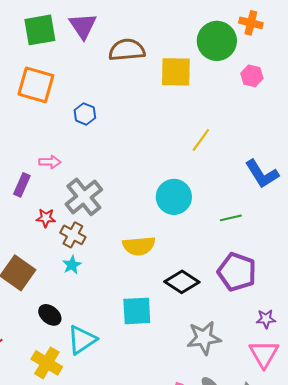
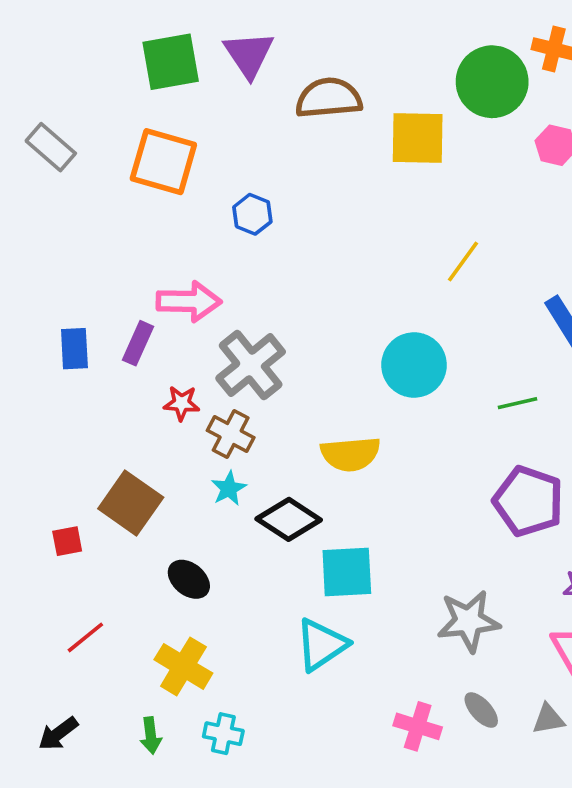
pink arrow: (50, 162) -> (189, 301), size x1.6
black diamond: (182, 282) -> (289, 519), moved
cyan triangle: (82, 340) -> (321, 645), moved

